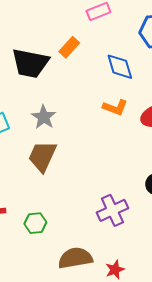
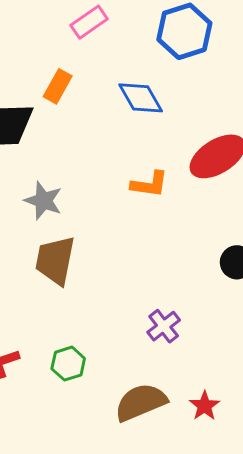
orange L-shape: (115, 107) -> (149, 184), moved
purple cross: (112, 210) -> (164, 326), moved, size x0.7

